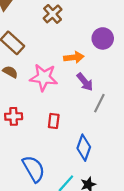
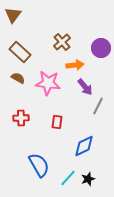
brown cross: (53, 14) -> (62, 42), moved
blue diamond: (84, 148) -> (84, 146), turned 45

